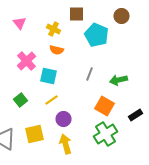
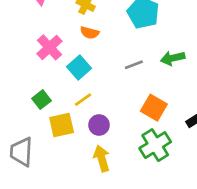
gray line: (90, 74) -> (134, 65), turned 48
cyan square: (48, 76) -> (79, 67), turned 36
green arrow: (118, 80) -> (173, 58), moved
yellow square: (34, 134) -> (62, 125), moved

